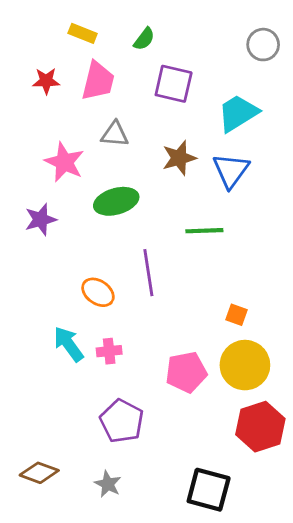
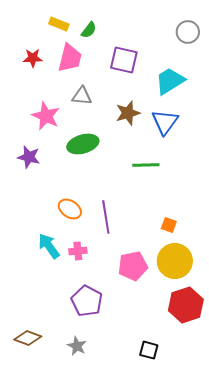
green semicircle: (144, 39) -> (89, 30), moved
purple star: (41, 220) -> (29, 157), turned 30
purple line: (148, 273) -> (106, 217), moved
black square: (209, 490) -> (149, 350), size x0.6

